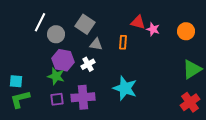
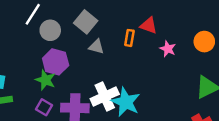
pink star: (153, 29) -> (168, 49), moved
orange rectangle: (123, 42) -> (129, 38), moved
white cross: (88, 64) -> (105, 96), moved, size x1.6
purple square: (57, 99) -> (44, 107), turned 32

